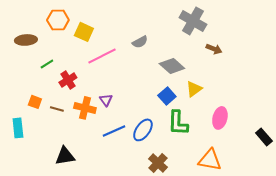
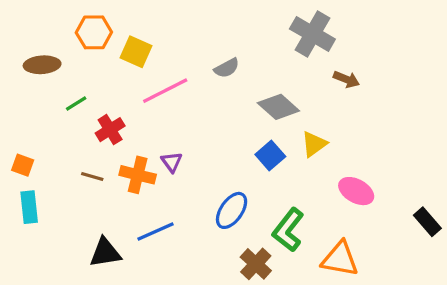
orange square: (35, 102) -> (23, 165), moved
pink ellipse: (220, 118) -> (356, 191), turned -75
green L-shape: (178, 123) -> (288, 230), moved, turned 36
blue line: (114, 131) -> (155, 232), moved

